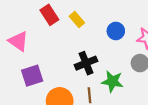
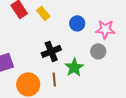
green star: (112, 81) -> (74, 67), turned 30

